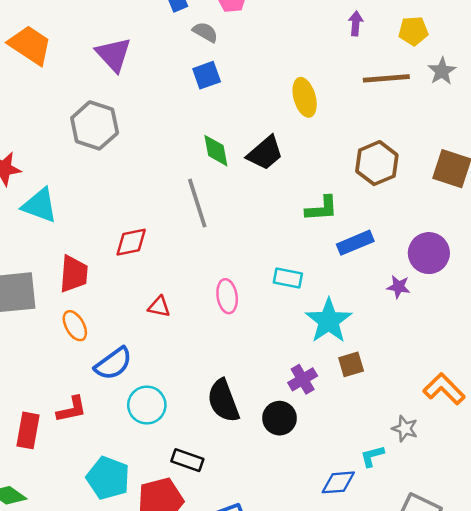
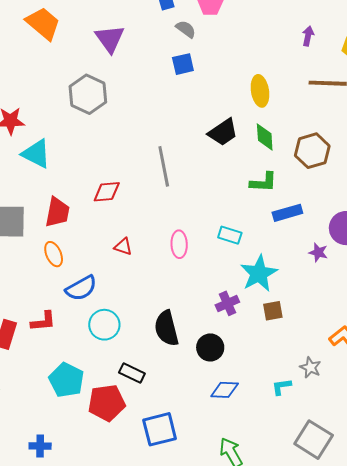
green diamond: (216, 151) -> (265, 137), moved
purple cross: (303, 379) -> (227, 303), moved
blue diamond: (338, 482) -> (225, 390), moved

